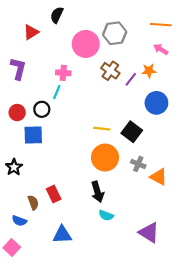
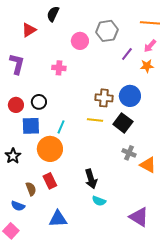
pink circle: (86, 44) -> (80, 41), size x0.7
pink arrow: (161, 49) -> (150, 46), turned -80
brown cross: (110, 71) -> (104, 98), moved, turned -30
orange star: (149, 71) -> (147, 66), moved
purple line: (131, 79) -> (127, 54), moved
cyan line: (57, 92) -> (61, 127), moved
blue circle: (156, 103) -> (130, 96), moved
orange circle: (105, 158) -> (50, 149), moved

